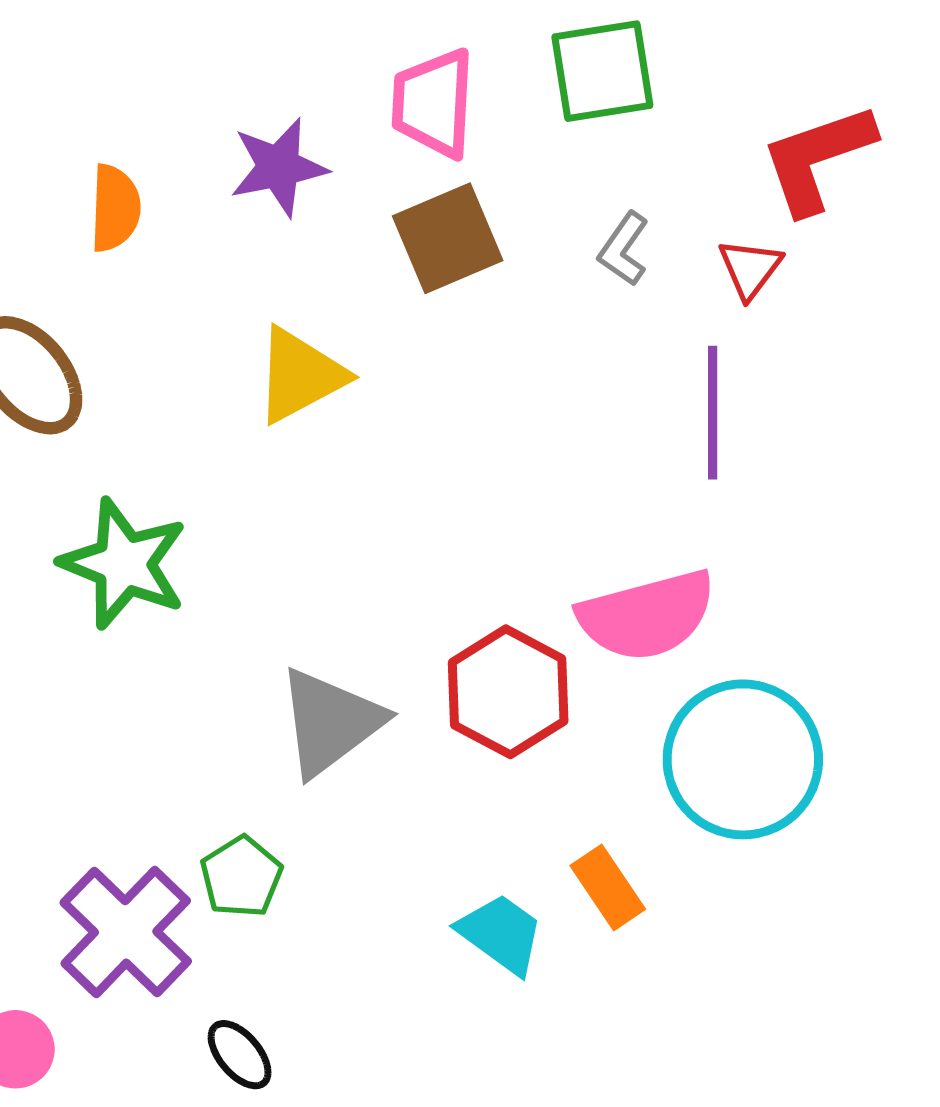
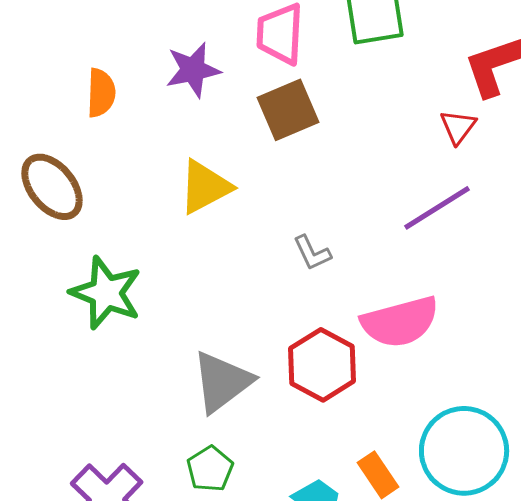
gray L-shape: (624, 249) -> (312, 253), moved, turned -60
purple line: (713, 413) -> (437, 208), turned 58
cyan circle: (743, 759) -> (464, 451), moved
green pentagon: (241, 877) -> (210, 469), moved

